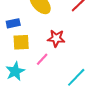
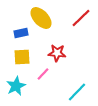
blue rectangle: (13, 23) -> (21, 33), moved

